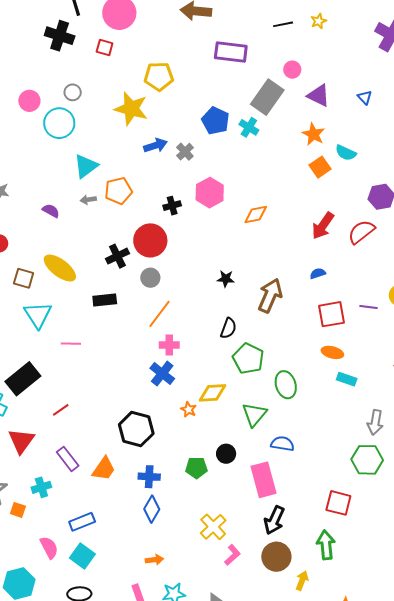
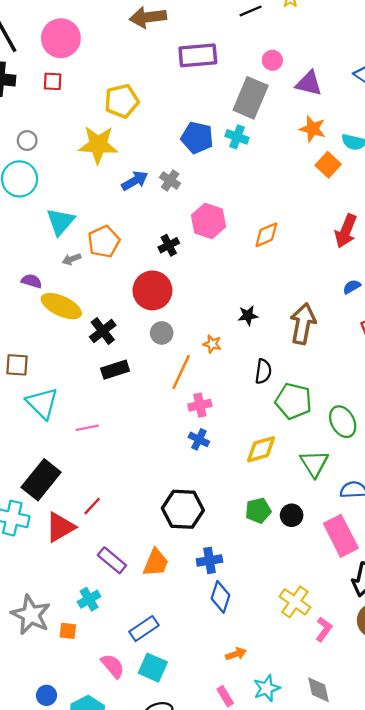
black cross: (117, 256) -> (103, 331), moved
yellow ellipse: (60, 268) -> (61, 306), moved
blue cross: (162, 373) -> (199, 439), size x0.7
orange star: (189, 409) -> (212, 344), moved
red triangle: (21, 441) -> (60, 527), moved, turned 36
green pentagon: (196, 468) -> (258, 511), moved

